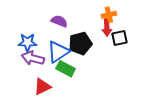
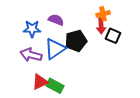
black square: (119, 38) -> (113, 36), turned 35
blue star: (27, 42) -> (32, 29), moved
green rectangle: (66, 69) -> (55, 86), moved

